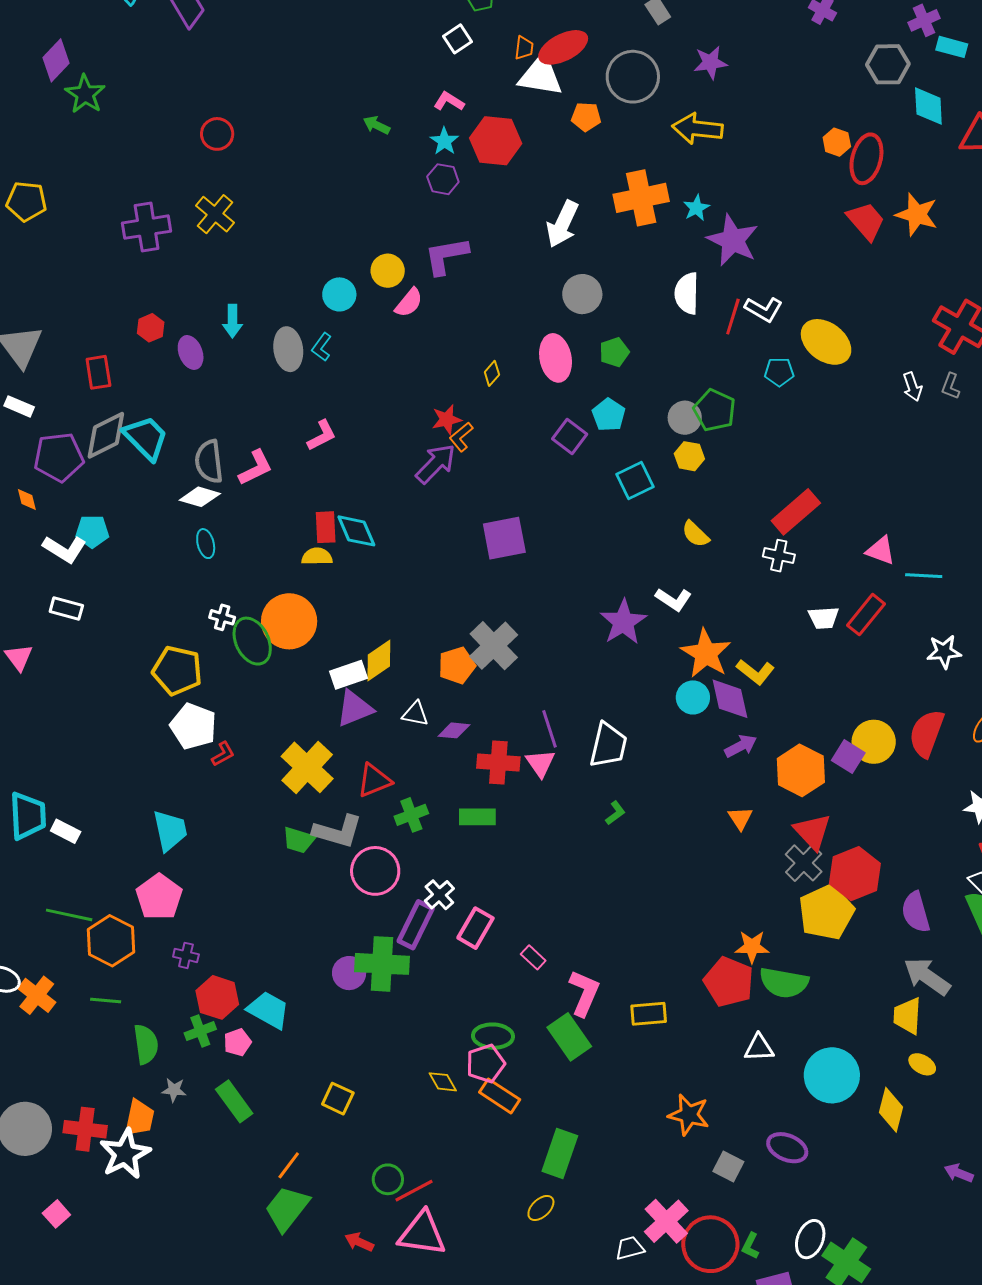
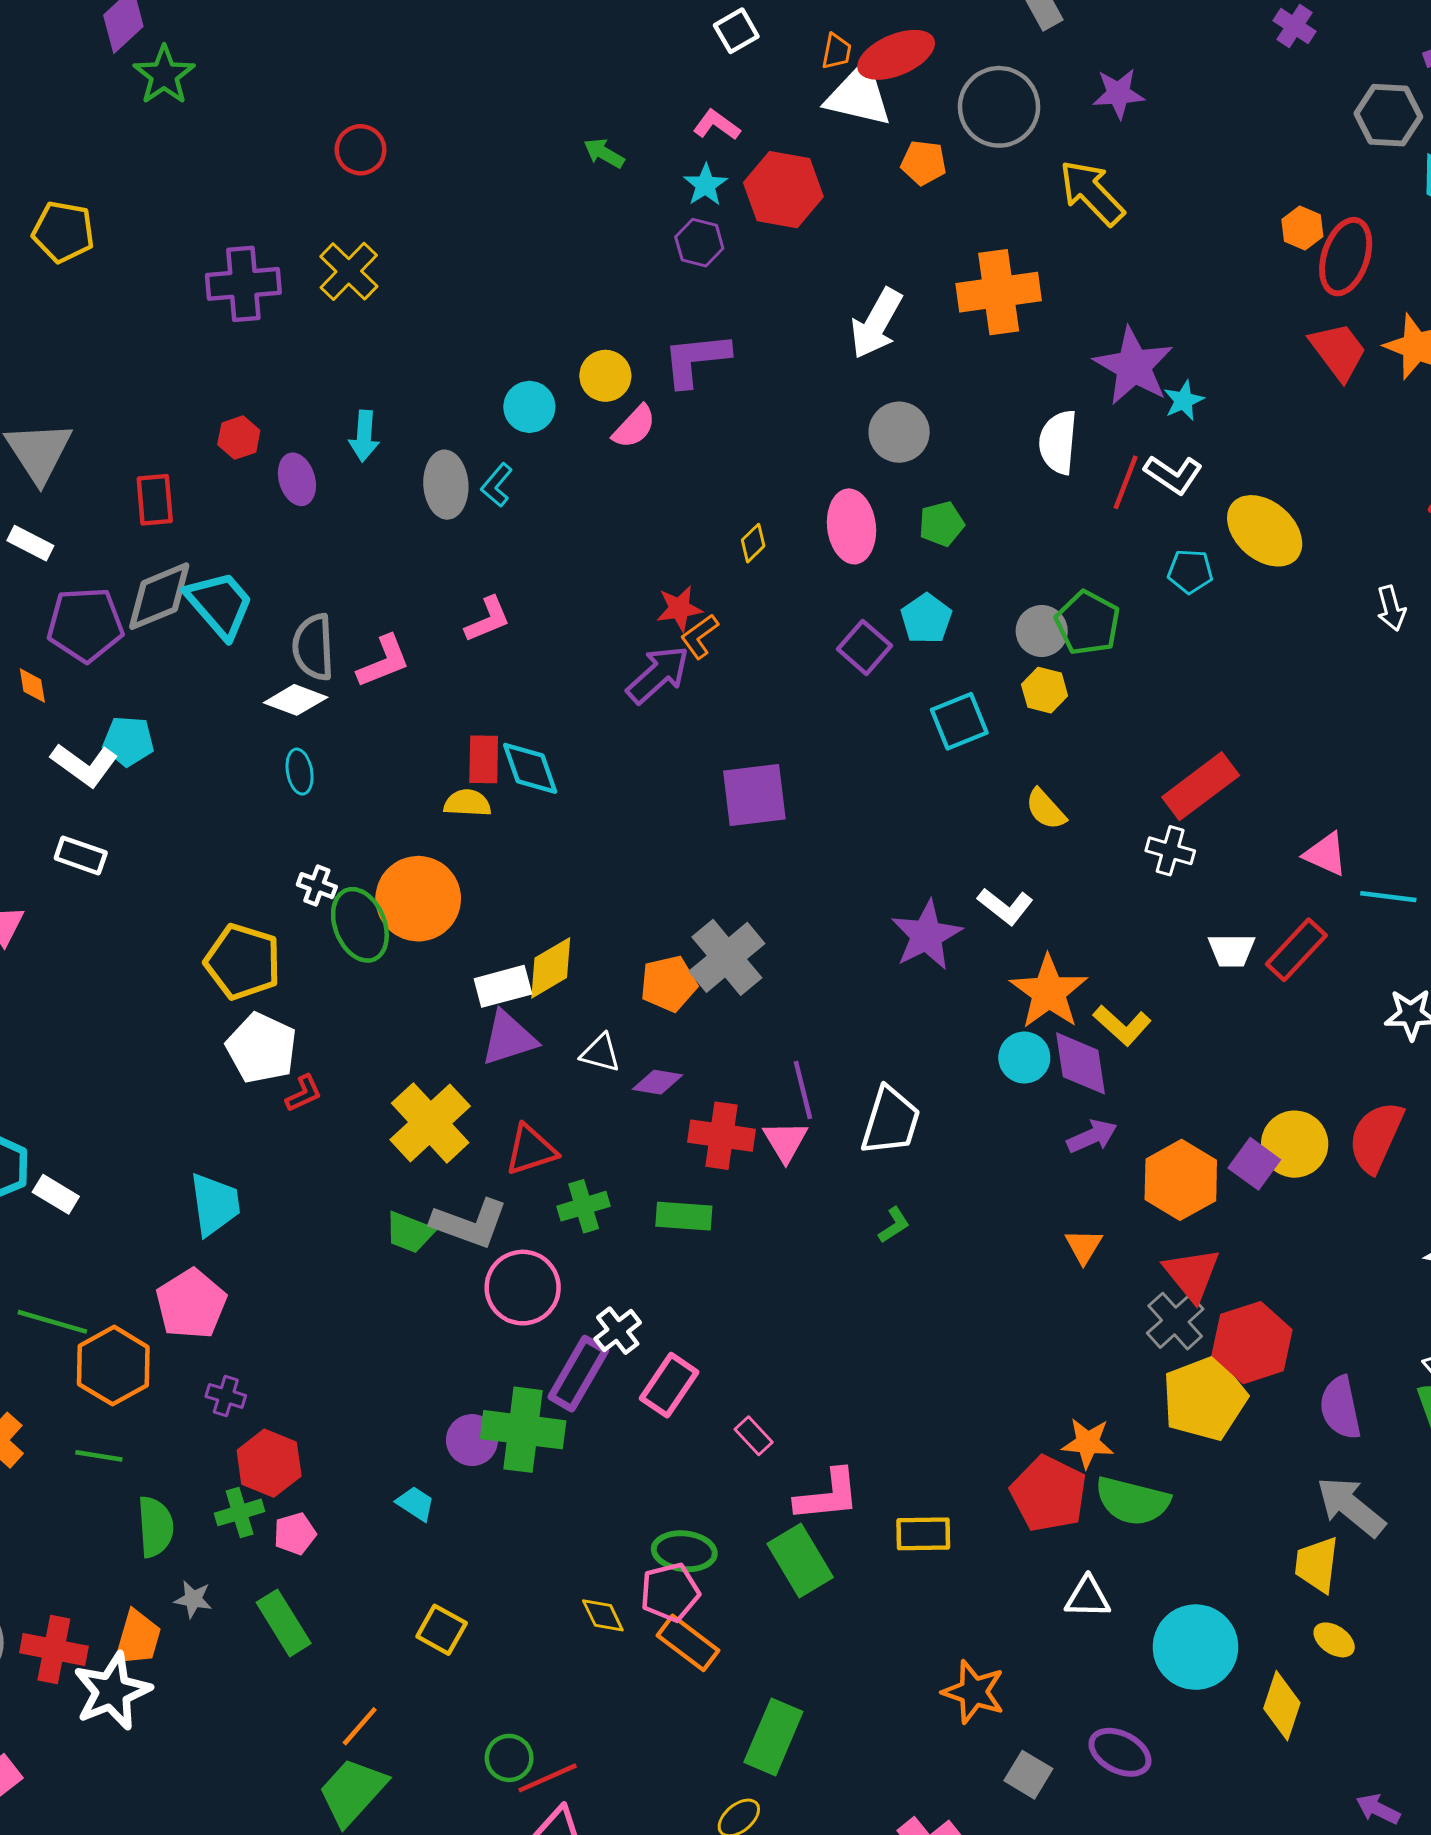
yellow arrow: (697, 129) -> (1092, 193), turned 36
cyan star: (696, 208) -> (1184, 400), moved
pink L-shape: (584, 993) -> (828, 1495), turned 57
cyan trapezoid: (268, 1010) -> (415, 1504), moved, size x0.6

